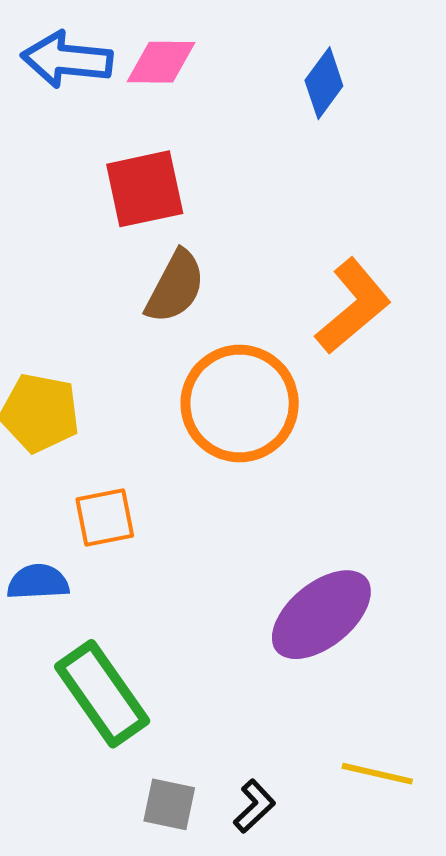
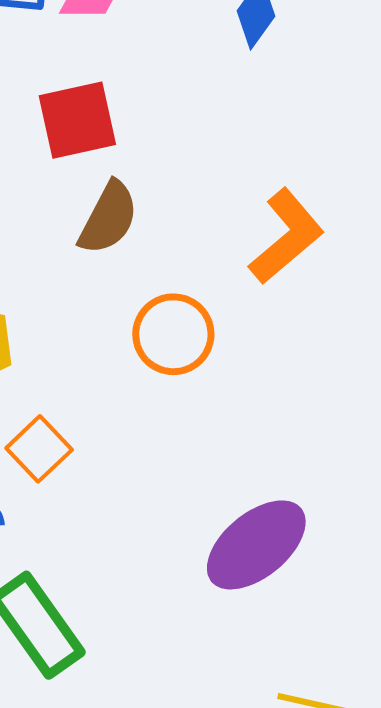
orange circle: (240, 403) -> (173, 334), size x0.7
orange square: (105, 518) -> (39, 449), turned -32

